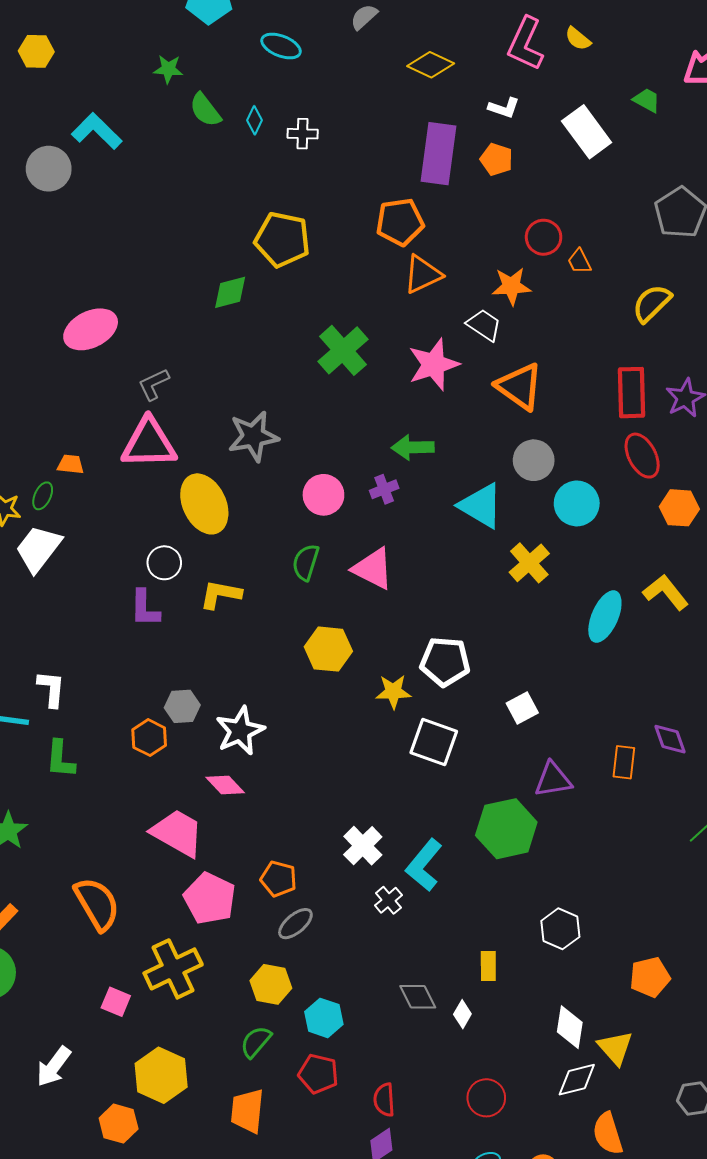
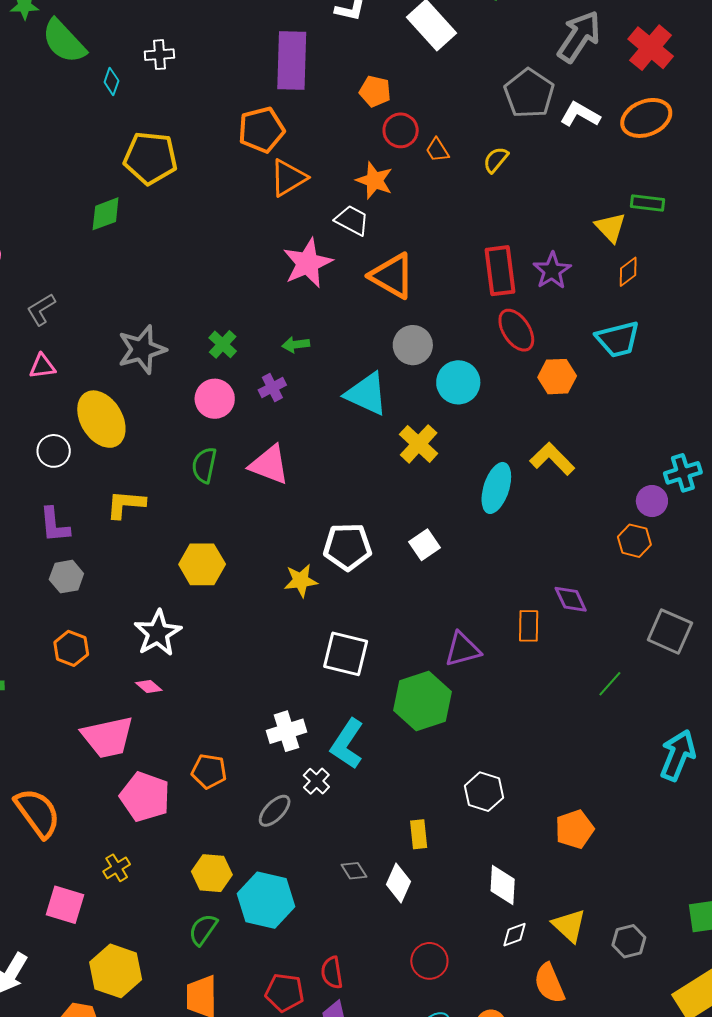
green semicircle: (205, 110) -> (64, 41), size x1.4
cyan diamond: (255, 120) -> (111, 81), moved
orange pentagon: (496, 159) -> (375, 91), moved
orange star: (511, 286) -> (374, 180), turned 30
yellow semicircle: (652, 303) -> (496, 160), moved, size x0.7
green cross: (343, 350) -> (223, 344), moved, size x0.6
pink triangle: (149, 443) -> (42, 366), size x0.5
green arrow: (413, 447) -> (296, 345), size x0.7
white circle: (164, 563) -> (54, 451), moved
yellow hexagon: (328, 649) -> (202, 564), moved
gray hexagon: (182, 706) -> (66, 577), moved
white square: (522, 708) -> (424, 545), moved
white square: (434, 742) -> (346, 654), moved
pink diamond: (225, 785) -> (149, 686), size x0.7
pink trapezoid: (177, 833) -> (108, 737), turned 144
white cross: (363, 846) -> (287, 731), turned 33
gray ellipse: (295, 924) -> (275, 811), moved
yellow cross: (173, 969) -> (117, 868), size x0.5
gray diamond: (418, 997) -> (354, 871), size x0.7
pink square: (116, 1002) -> (65, 905), size x1.4
white diamond: (462, 1014) -> (398, 883), size x1.4
cyan hexagon: (324, 1018) -> (266, 900), size x1.5
yellow triangle: (615, 1048) -> (569, 926), moved
red pentagon: (318, 1074) -> (285, 992), moved
white diamond: (577, 1080) -> (515, 935), size x0.7

